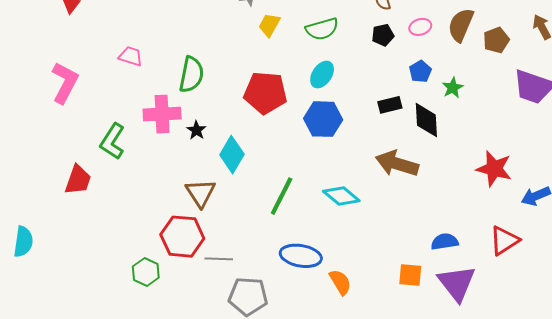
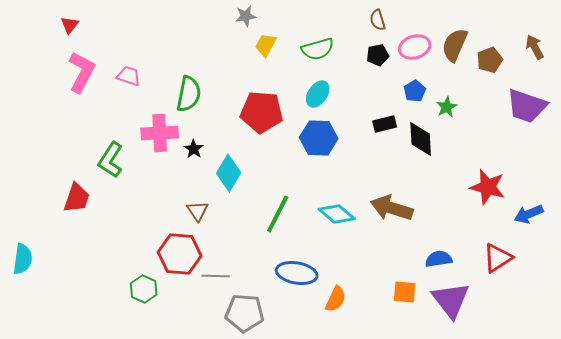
pink ellipse: (420, 27) -> (415, 47), size x1.4
pink L-shape: (65, 83) -> (82, 72), moved
brown arrow: (397, 164) -> (392, 208), moved
brown triangle: (201, 193) -> (198, 211), size x0.7
orange semicircle: (340, 282) -> (336, 299), turned 56

